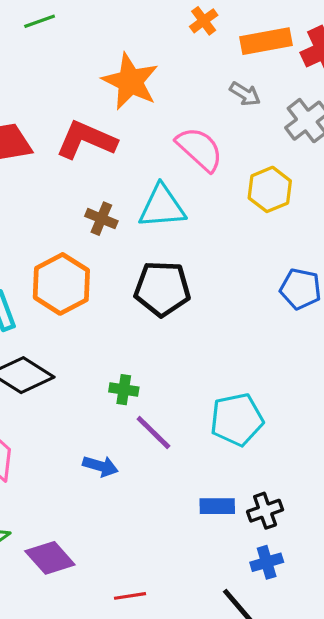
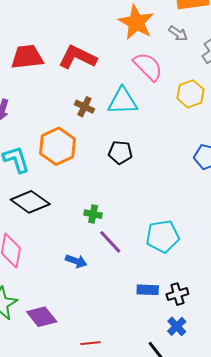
orange star: (130, 81) -> (136, 22), moved
black pentagon: (162, 289) -> (120, 152), size x0.7
blue cross: (267, 562) -> (177, 326), turned -30

